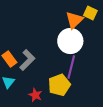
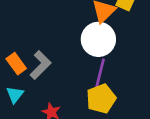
yellow pentagon: (59, 85) -> (101, 99), moved

